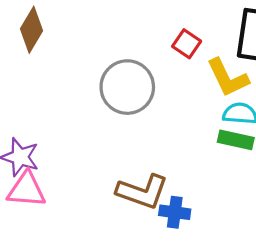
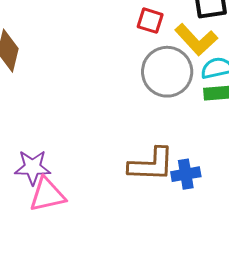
gray circle: (127, 87) -> (167, 72), moved

